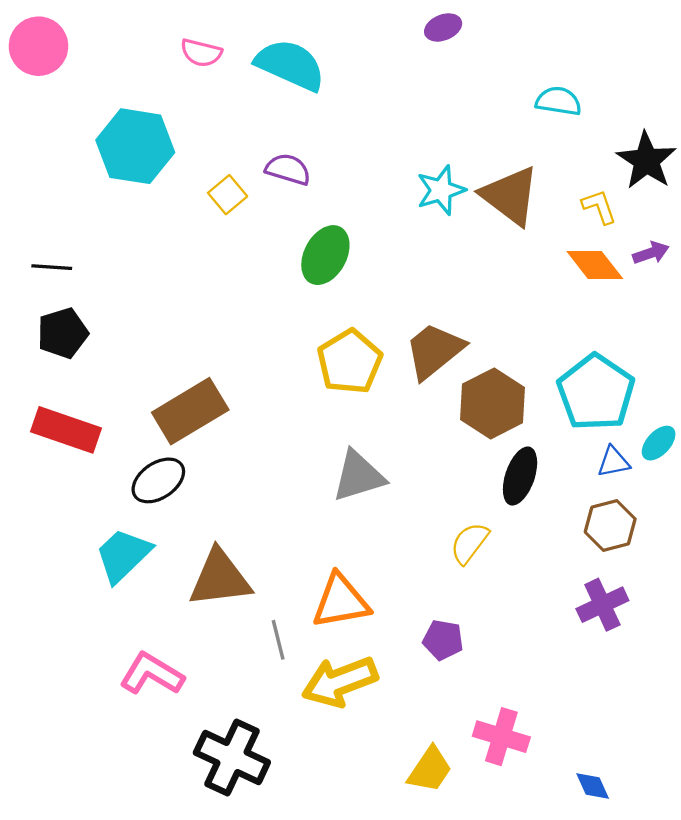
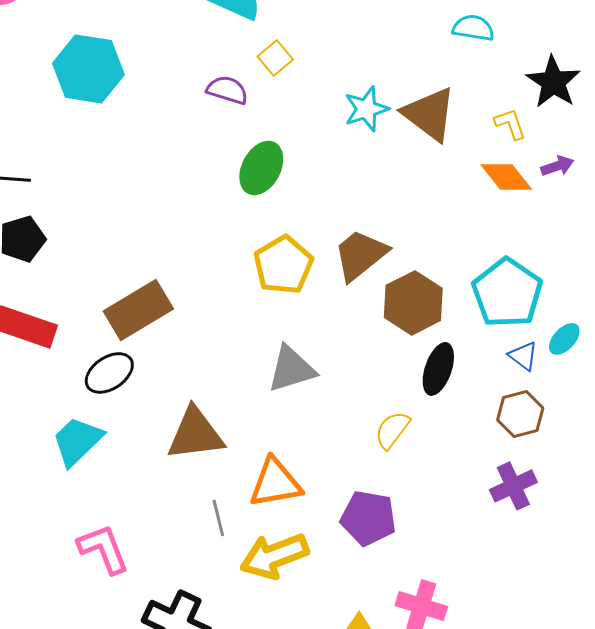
yellow square: (228, 195) -> (275, 58), moved
blue triangle: (613, 462) -> (523, 356), turned 48
brown triangle: (220, 578) -> (195, 434), moved
purple pentagon: (443, 640) -> (368, 518), size x1.5
pink L-shape: (152, 674) -> (103, 549), turned 38

